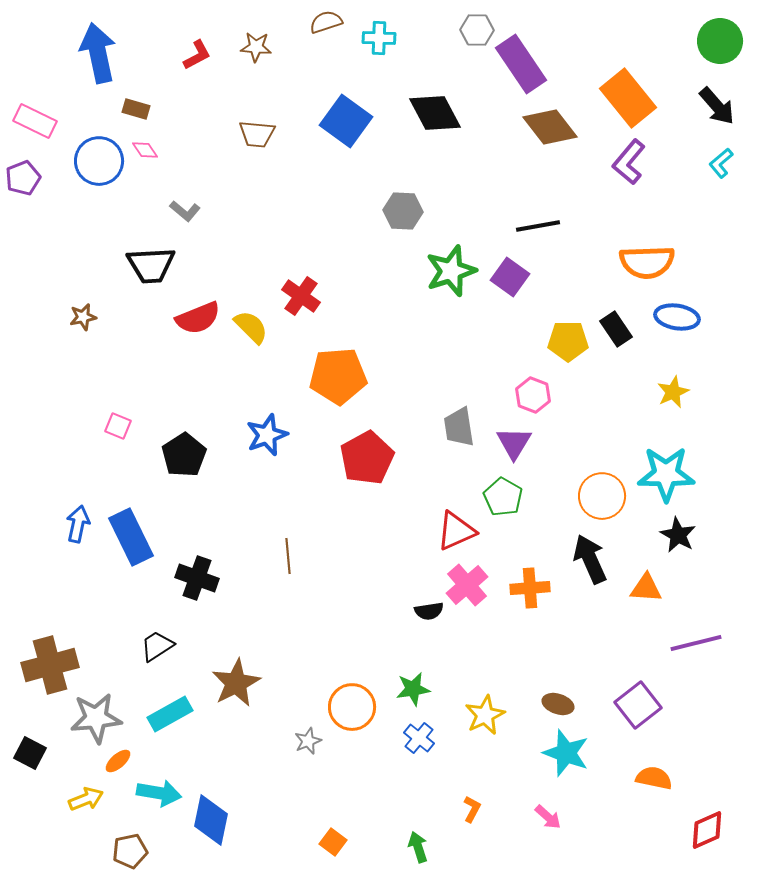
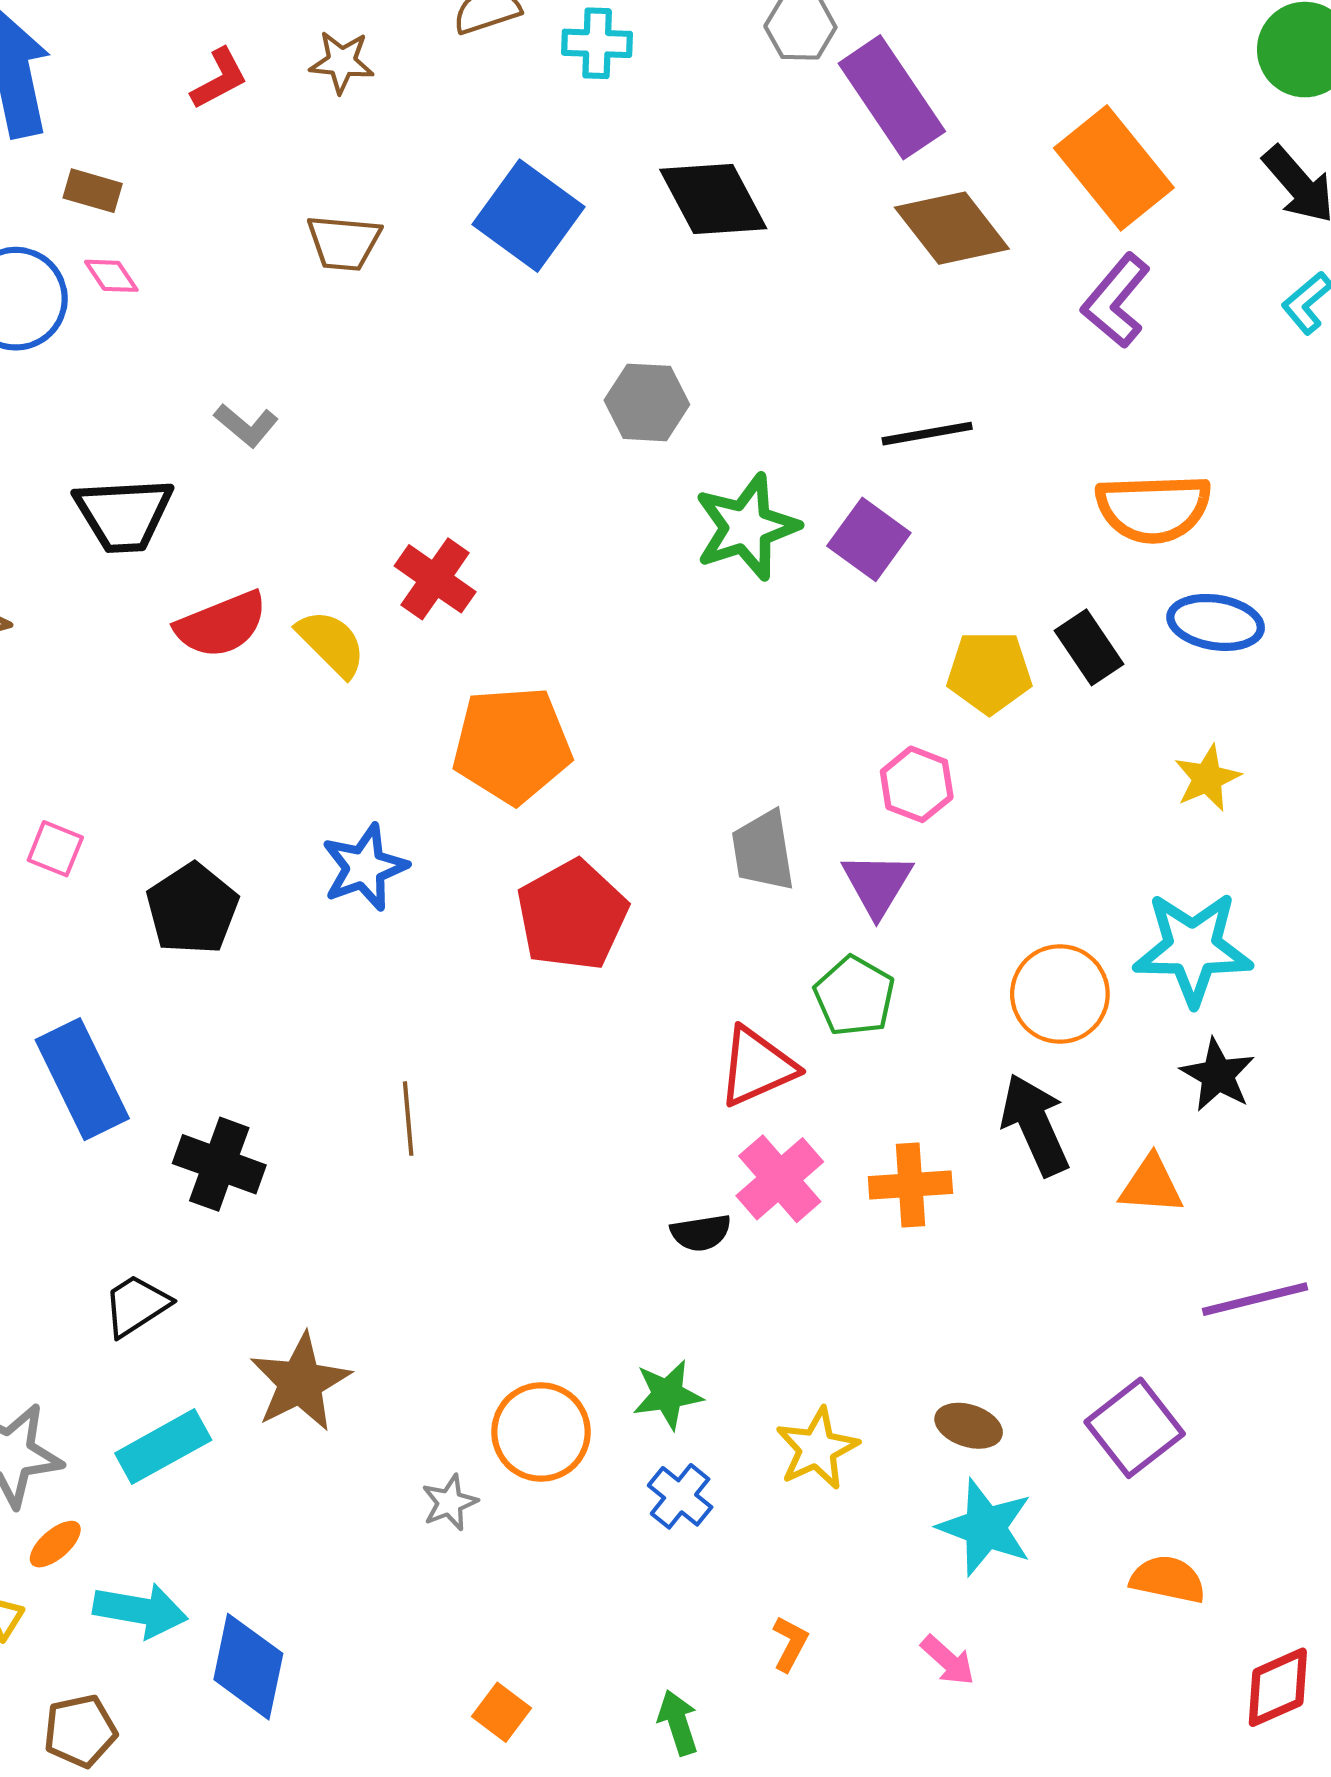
gray L-shape: (185, 211) -> (246, 425), moved

